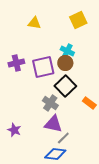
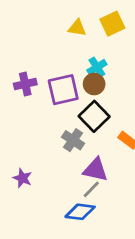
yellow triangle: (34, 23) -> (77, 28), moved
cyan cross: (67, 51) -> (97, 67), turned 32
purple triangle: (53, 124) -> (95, 170), moved

